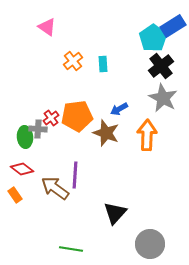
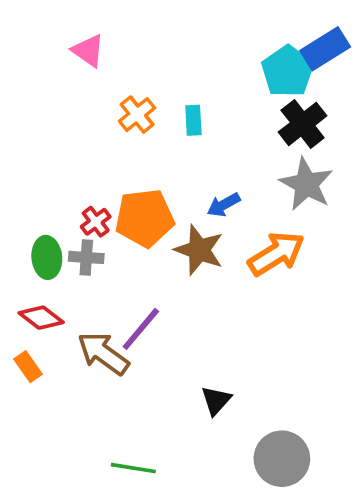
gray cross: (38, 129) -> (86, 257), moved
orange arrow: (147, 135) -> (276, 254), turned 56
purple line: (75, 175) -> (141, 329), turned 36
black triangle: (115, 213) -> (216, 400), size x0.7

